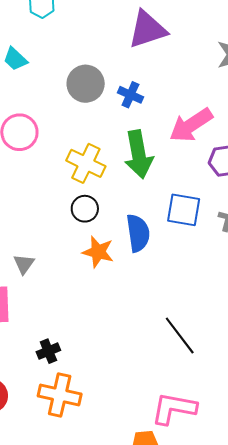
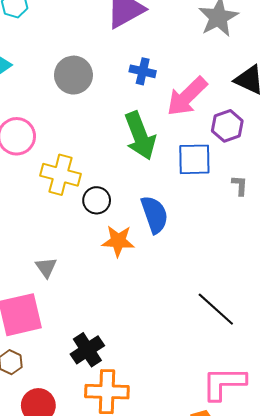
blue cross: (130, 95) -> (143, 71), moved
yellow cross: (86, 163) -> (61, 175), moved
blue square: (184, 210) -> (194, 159), moved
black cross: (48, 351) -> (87, 350), size x1.4

